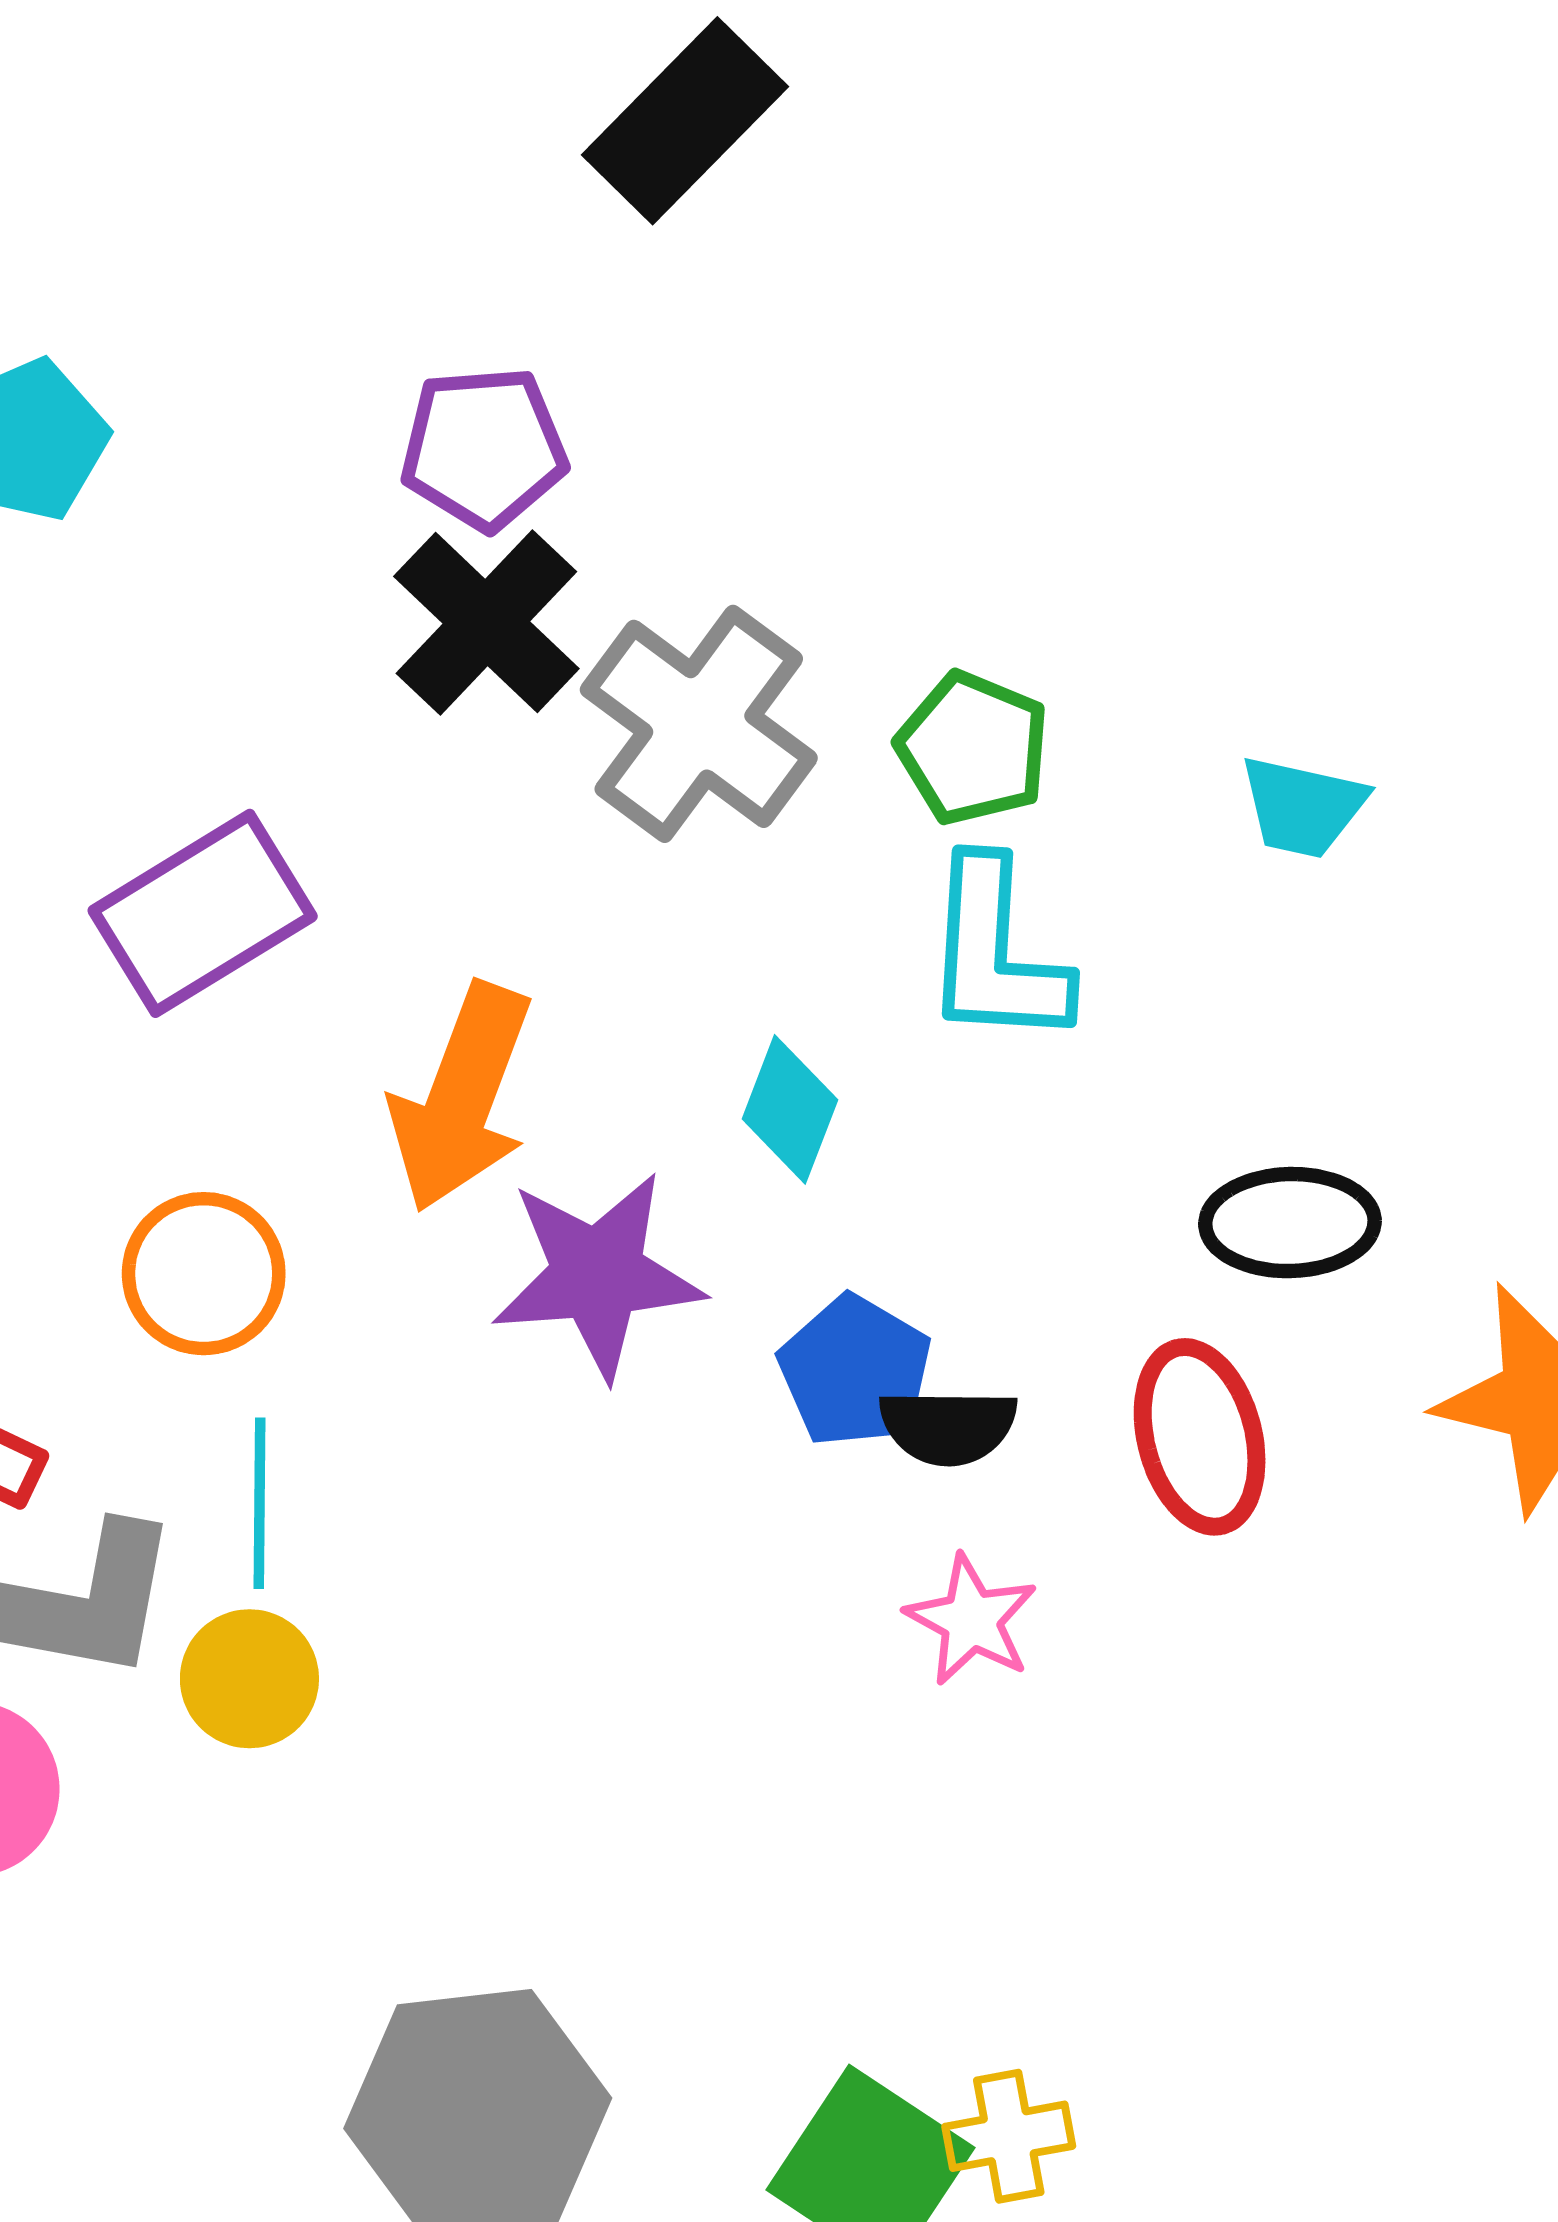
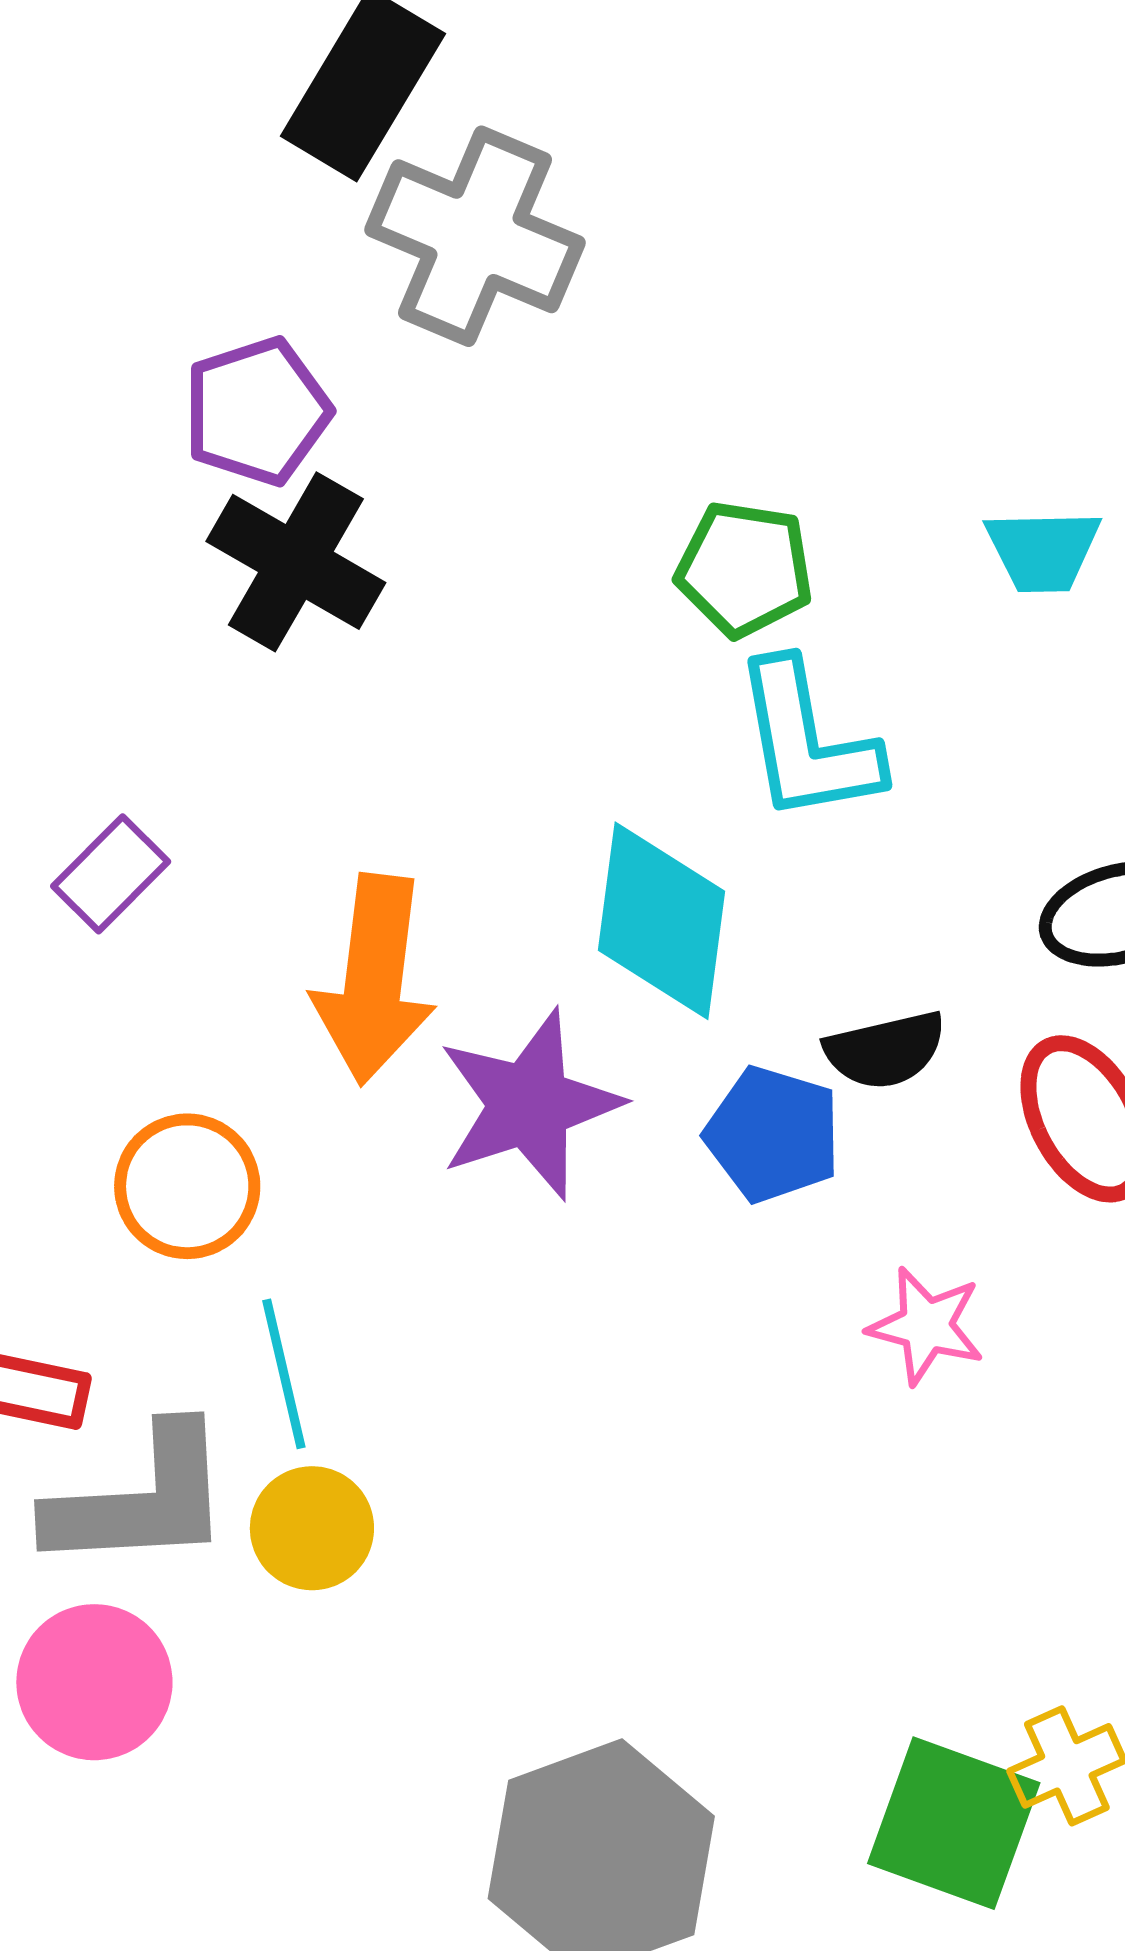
gray cross: (699, 724) -> (475, 236), moved
purple rectangle: (203, 913) -> (111, 874), size x0.6
cyan diamond: (790, 1109) -> (661, 921), size x1.6
black semicircle: (948, 1427) -> (885, 1050), moved

